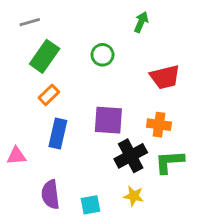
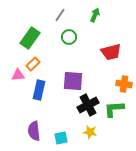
gray line: (30, 22) -> (60, 15), moved, turned -40
orange cross: (159, 125) -> (124, 84), moved
pink triangle: (16, 156) -> (18, 75), moved

